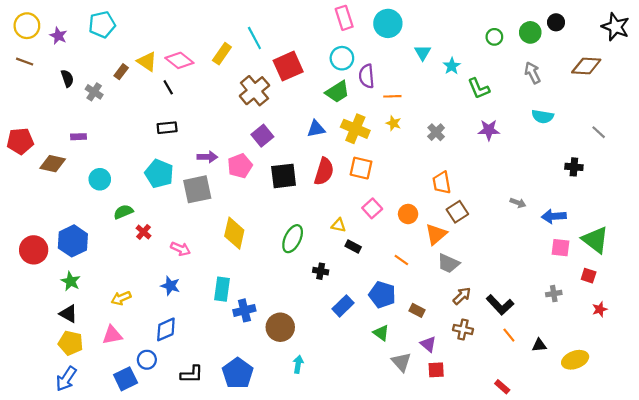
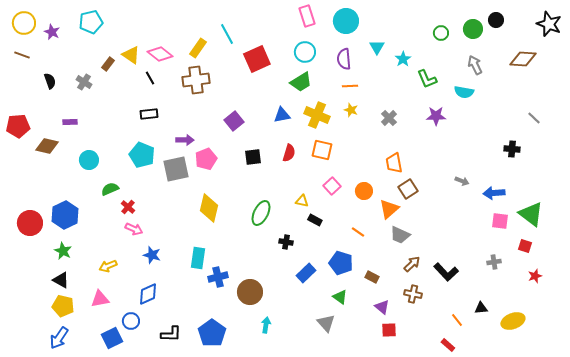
purple semicircle: (367, 76) -> (344, 59), moved
black semicircle: (67, 78) -> (50, 81), moved
brown cross: (254, 91) -> (196, 80), moved, turned 32
cyan semicircle: (543, 116) -> (464, 92), moved
pink pentagon: (240, 166) -> (206, 159), moved
red semicircle: (324, 171) -> (289, 153), size x0.7
black square: (284, 176) -> (253, 157), size x0.7
pink arrow: (180, 249) -> (134, 229), moved
orange line: (509, 335) -> (457, 320), moved
gray triangle: (401, 362) -> (326, 323), moved

